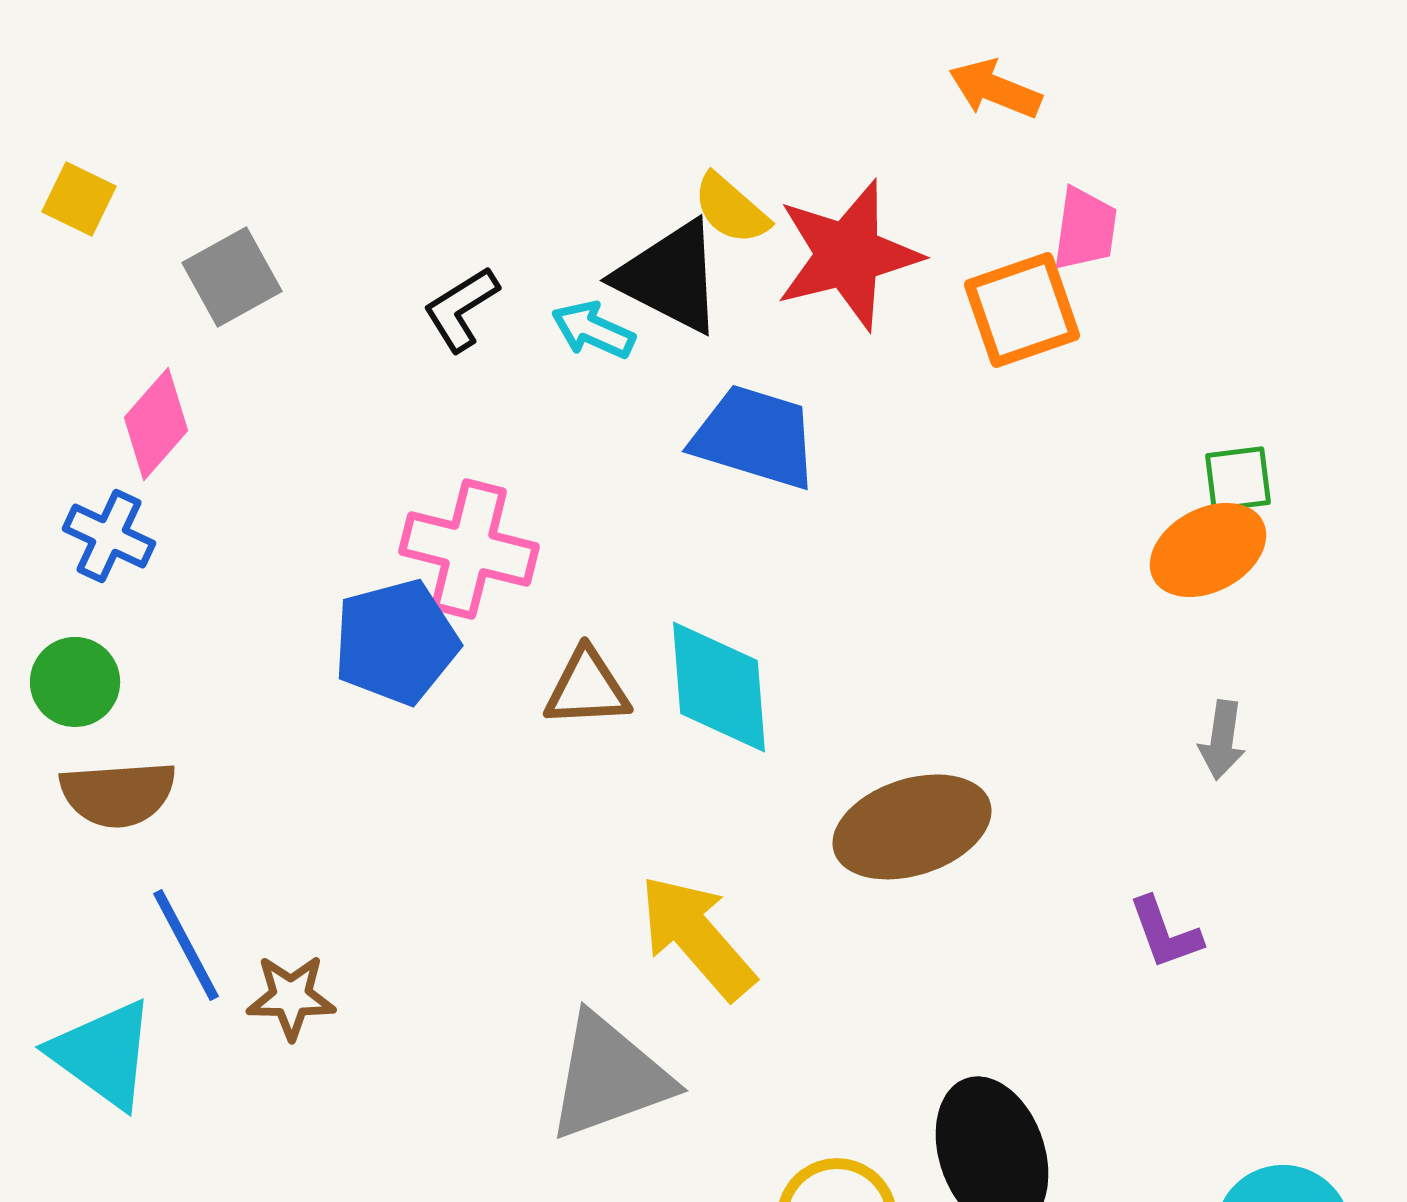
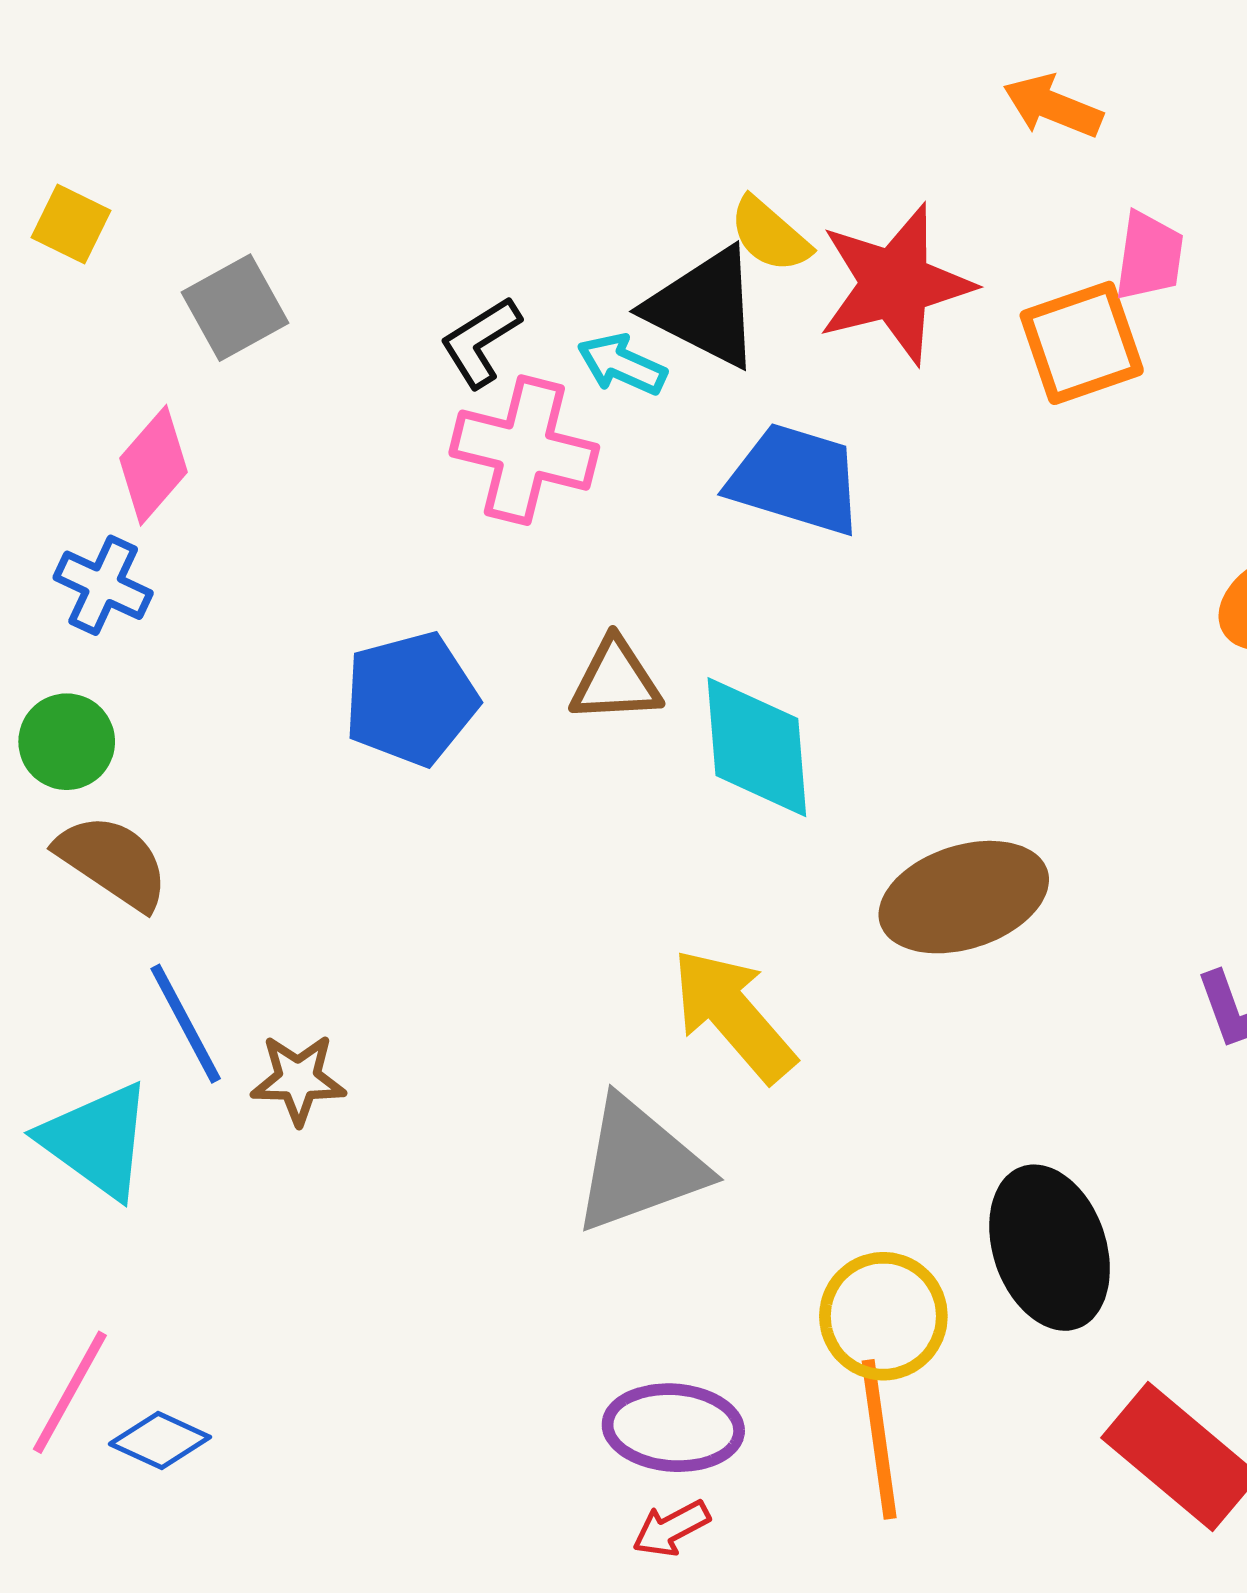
pink cross: (469, 549) -> (524, 450), moved
brown triangle: (587, 688) -> (615, 681), moved
brown semicircle: (118, 794) -> (113, 862), turned -142

